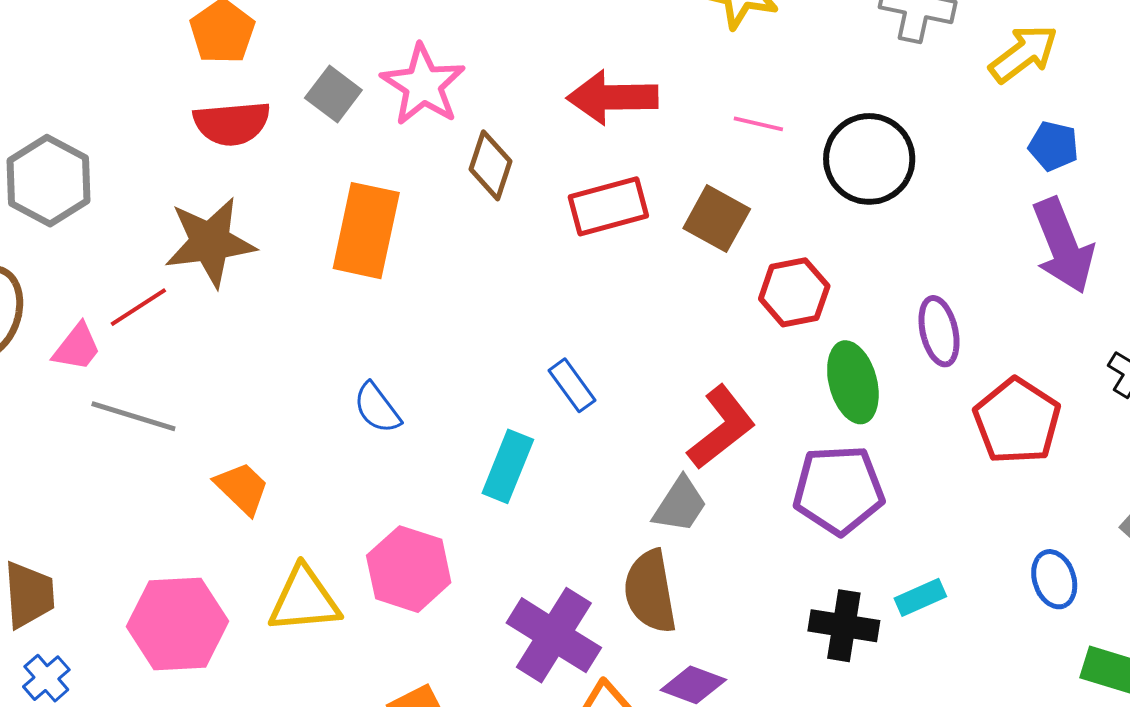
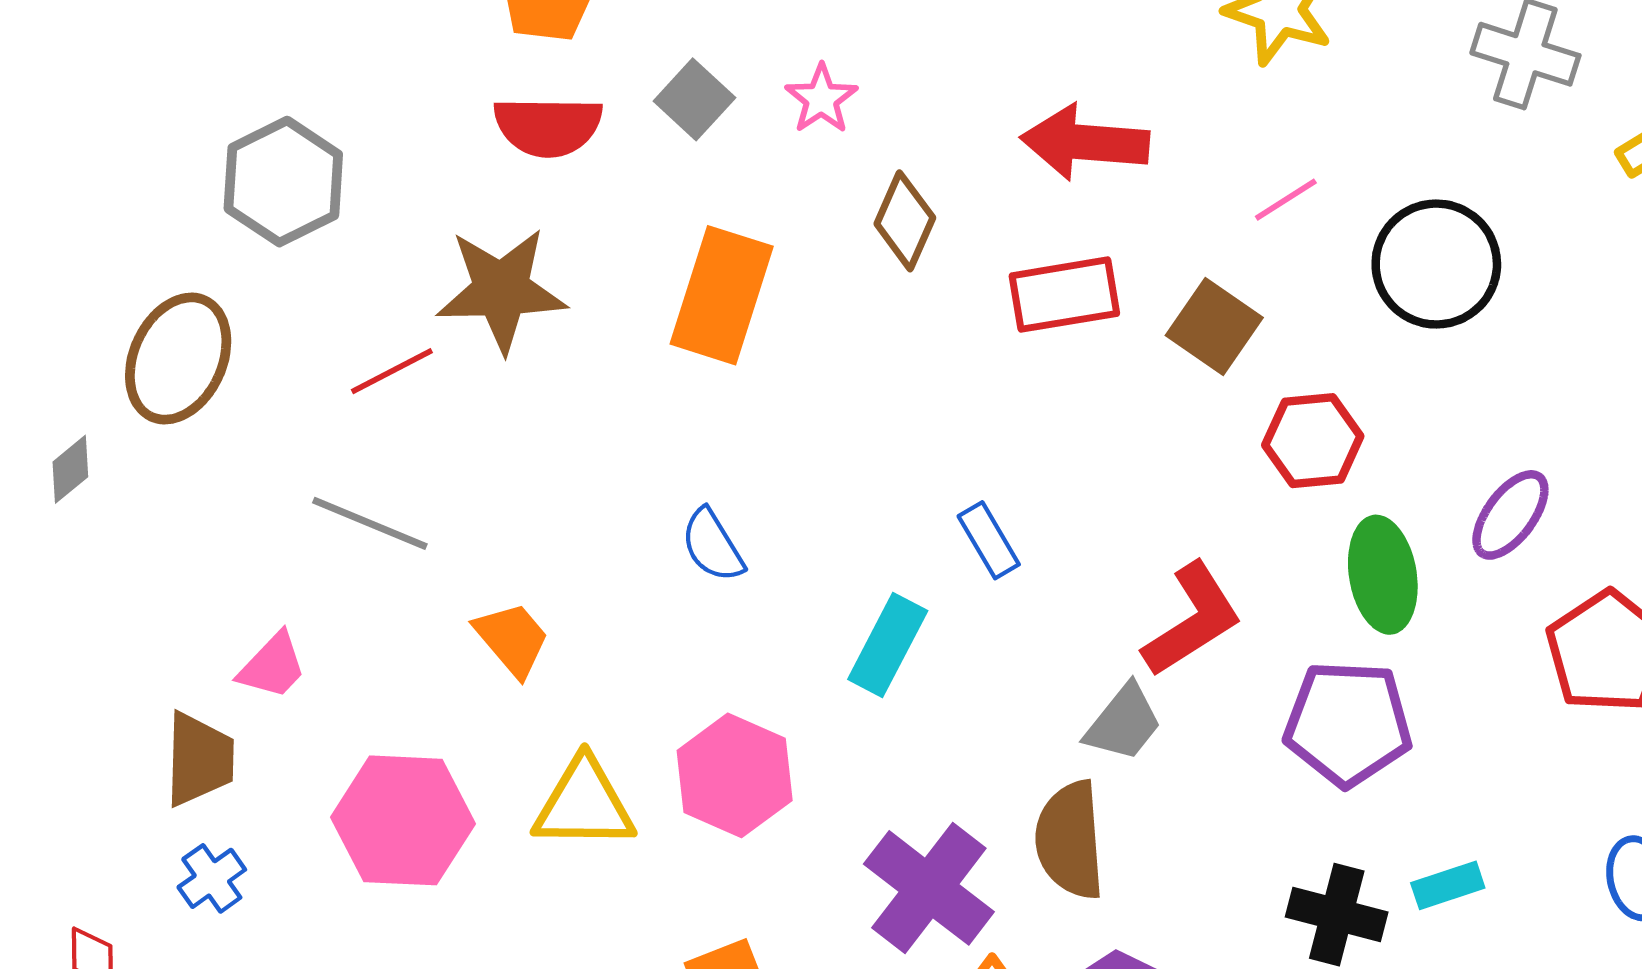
pink star: (423, 85) -> (821, 99), size x0.6
pink line: (758, 124) -> (1286, 200), turned -51
purple ellipse: (939, 331) -> (1510, 515), turned 44
pink trapezoid: (77, 347) -> (273, 666), moved

